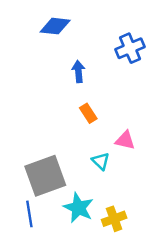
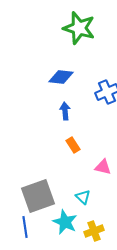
blue diamond: (55, 26) -> (61, 77), moved
cyan triangle: (101, 161) -> (83, 197), moved

